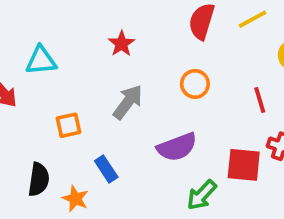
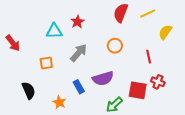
cyan triangle: (41, 60) -> (54, 31), moved
blue rectangle: (106, 169) -> (79, 87), moved
black semicircle: (39, 179) -> (29, 90), turned -36
orange star: (75, 199) -> (59, 102), moved

